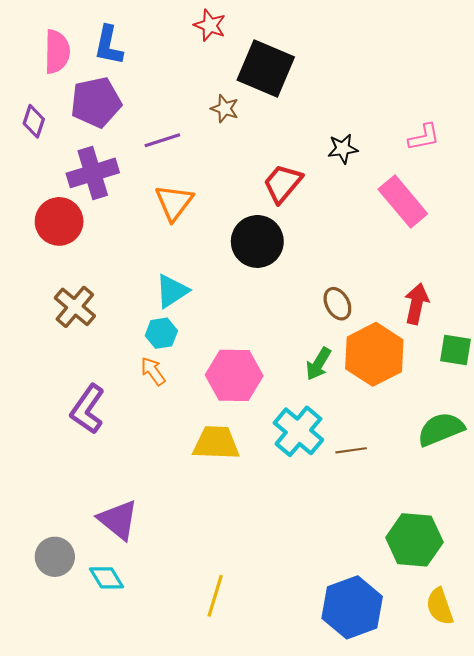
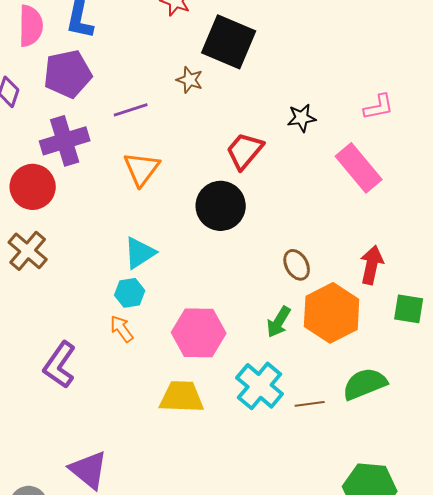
brown cross: (75, 307) -> (28, 251), moved
green semicircle: (441, 429) -> (365, 384), moved

